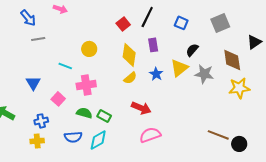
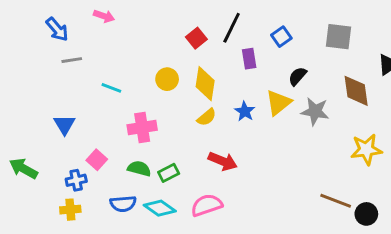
blue square: (181, 23) -> (281, 37), turned 32
gray square: (220, 23) -> (339, 37), turned 30
purple rectangle: (153, 45) -> (249, 59), moved
yellow circle: (89, 49) -> (167, 79), moved
cyan line: (65, 66) -> (111, 88), moved
yellow star: (239, 88) -> (366, 149), moved
pink square: (58, 99) -> (97, 160), moved
green rectangle: (104, 116) -> (169, 173), turned -56
pink semicircle: (150, 135) -> (207, 205), moved
cyan diamond: (98, 140) -> (160, 208), turned 65

